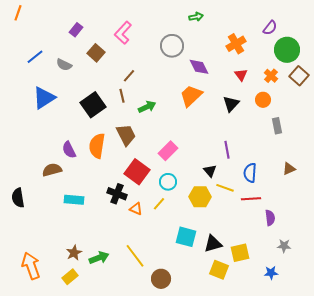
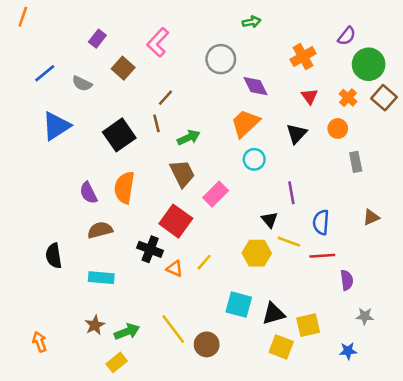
brown trapezoid: (126, 135) -> (182, 173), moved
brown semicircle: (52, 170) -> (100, 230), moved
cyan circle: (168, 182) -> (254, 159), moved
black semicircle: (18, 198) -> (54, 256), moved
cyan rectangle: (74, 200) -> (101, 278), moved
orange arrow: (31, 266) -> (40, 342), size x0.6
yellow rectangle: (70, 277) -> (117, 362), moved
brown circle: (161, 279) -> (207, 344), moved

